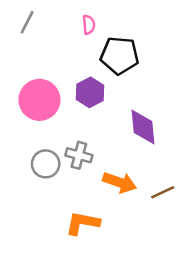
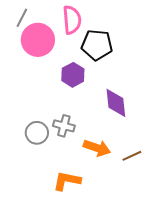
pink semicircle: (89, 25) -> (72, 20), size x1.8
pink circle: (39, 100) -> (38, 40), moved

